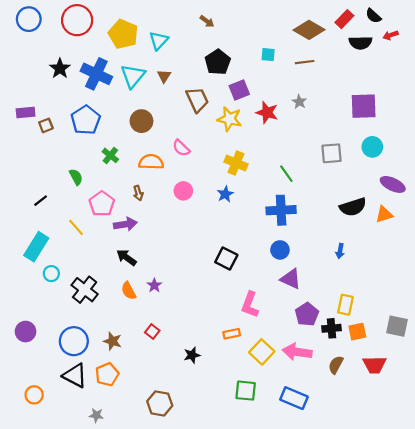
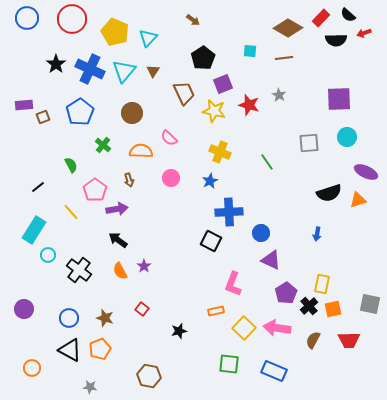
blue cross: (281, 210) -> (229, 212), moved
black cross: (332, 328) -> (309, 306), turned -36
blue circle: (74, 341) -> (69, 318), size x0.7

